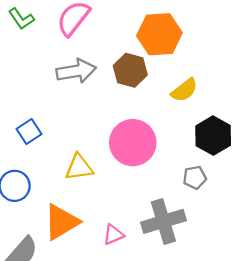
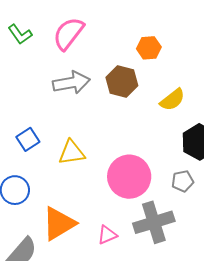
orange hexagon: (159, 34) -> (149, 48), size x0.6
pink circle: (133, 143) -> (129, 177), moved
yellow triangle: (79, 167) -> (72, 153), moved

